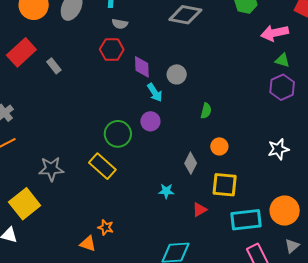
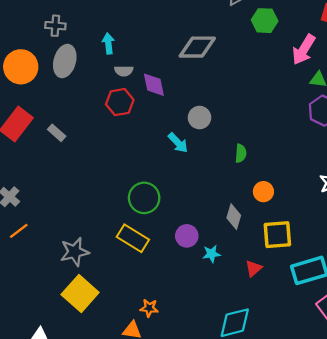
pink arrow: (275, 33) -> (304, 50), turned -36
purple diamond: (142, 67) -> (154, 85), moved
purple circle: (150, 121) -> (187, 236), moved
yellow square: (25, 204) -> (80, 294), moved

